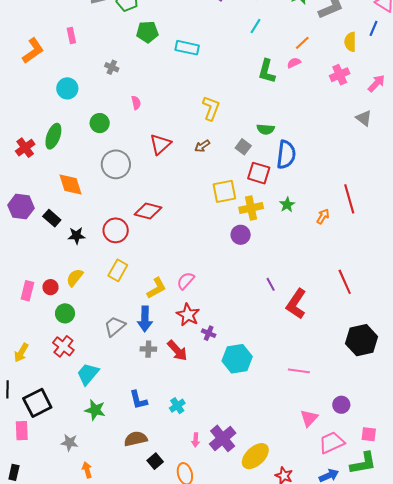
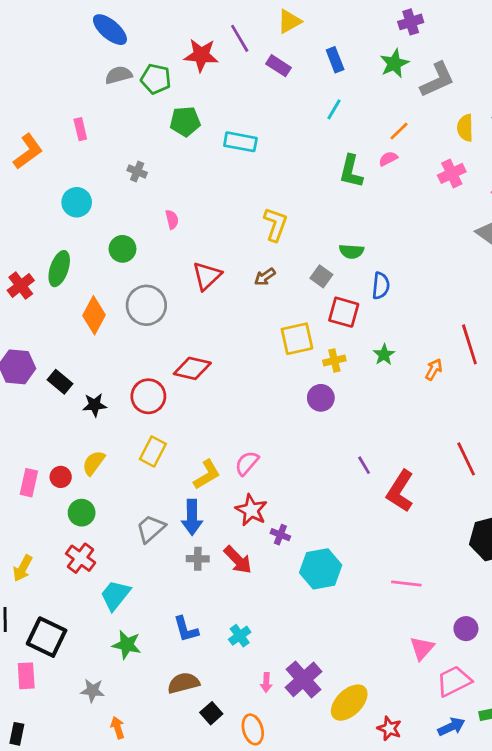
blue semicircle: (286, 155) -> (381, 286), size x0.7
orange diamond: (70, 184) -> (94, 315), moved, turned 48
yellow cross: (251, 208) -> (334, 361), size x0.7
black square: (37, 403) -> (47, 637), turned -36

